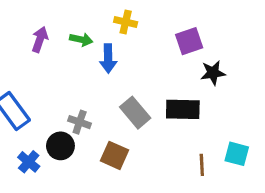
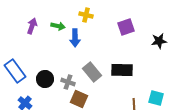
black star: (213, 73) -> (159, 41), moved
gray cross: (80, 122) -> (68, 82), moved
black circle: (60, 146) -> (45, 79), moved

